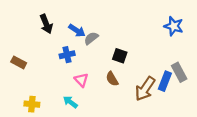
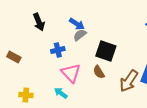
blue arrow: (77, 31) -> (77, 24), moved
black square: (120, 56) -> (106, 51), size x1.5
pink triangle: (81, 80) -> (71, 73), size x1.5

